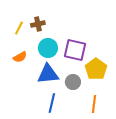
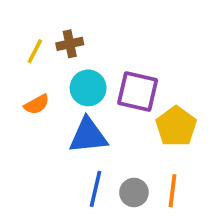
gray circle: (73, 82) -> (134, 192), moved

